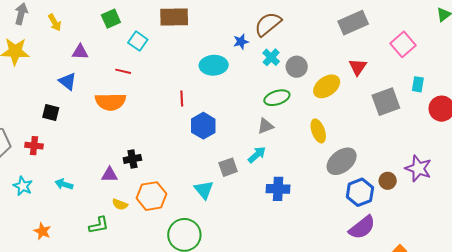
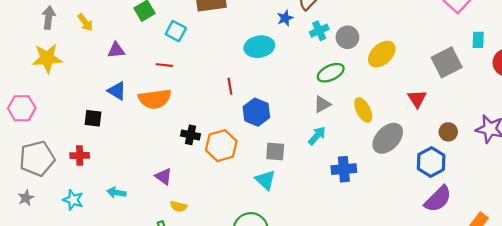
cyan cross: (271, 57) -> (319, 31), turned 30
red triangle: (358, 67) -> (417, 99), moved
blue triangle: (68, 81) -> (117, 91), moved
yellow ellipse: (318, 131) -> (363, 110), moved
black cross: (132, 159) -> (191, 135), moved, turned 30
gray ellipse: (342, 161) -> (388, 138), moved
gray square: (228, 167) -> (275, 151), moved, turned 30
purple triangle: (110, 175) -> (163, 176), turned 42
brown circle: (388, 181) -> (448, 132), moved
orange hexagon: (151, 196) -> (221, 146), moved

